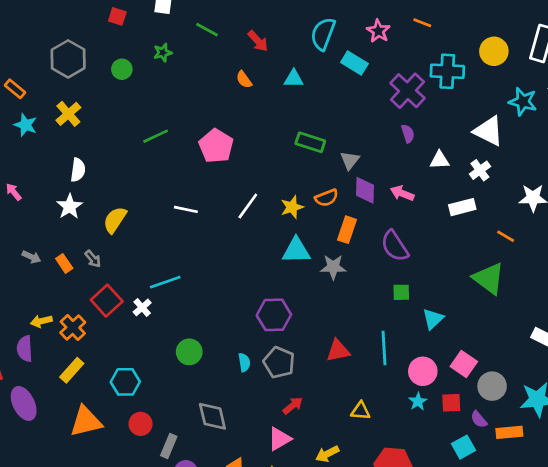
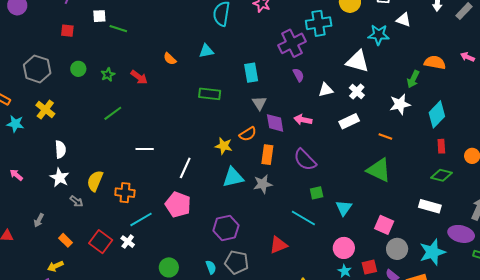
green line: (207, 30) -> (118, 29), moved
red arrow: (258, 41) -> (139, 77), moved
green star: (163, 53) -> (108, 75), moved
cyan rectangle: (354, 63) -> (251, 73), moved, turned 60
purple cross: (407, 91) -> (292, 43), turned 32
green rectangle: (310, 142) -> (210, 94), moved
pink pentagon: (216, 146) -> (178, 205), moved
white line: (248, 206) -> (185, 168), moved
yellow star: (292, 207) -> (224, 146), turned -30
white line: (186, 209) -> (145, 149), moved
gray arrow: (31, 257) -> (39, 220), turned 104
gray arrow: (93, 259) -> (76, 201), moved
orange rectangle: (64, 263) -> (65, 240), moved
orange cross: (73, 327) -> (125, 193), moved, turned -30
cyan line: (384, 348) -> (303, 218), moved, turned -45
pink square: (464, 364) -> (384, 225), moved

